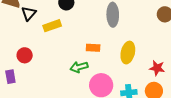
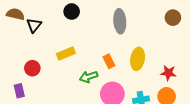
yellow rectangle: (52, 26) -> (66, 54), moved
orange rectangle: (93, 48) -> (109, 61), moved, turned 64

